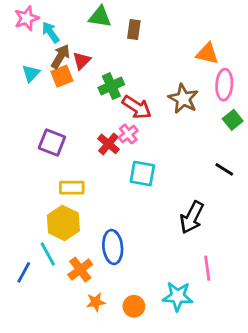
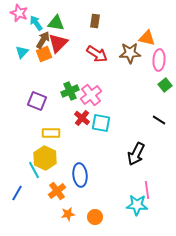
green triangle: (100, 17) -> (56, 23), moved
pink star: (27, 18) -> (19, 13), turned -30
red triangle: (82, 61) -> (58, 43), size x1.5
green cross: (111, 86) -> (70, 91), moved
brown star: (183, 99) -> (130, 53), moved, turned -30
red arrow: (137, 107) -> (97, 54), moved
pink cross: (128, 134) -> (91, 95), size x1.5
red cross: (108, 144) -> (82, 118), moved
cyan line: (48, 254) -> (34, 170), moved
cyan star: (178, 296) -> (137, 205), moved

